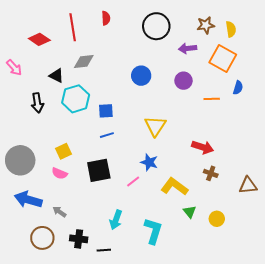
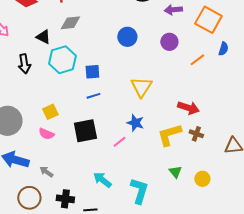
orange line: (212, 99) -> (197, 60), turned -35
yellow L-shape: (174, 187) -> (169, 135), moved, turned -52
cyan arrow: (116, 220) -> (102, 180), turned 108

